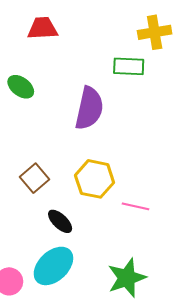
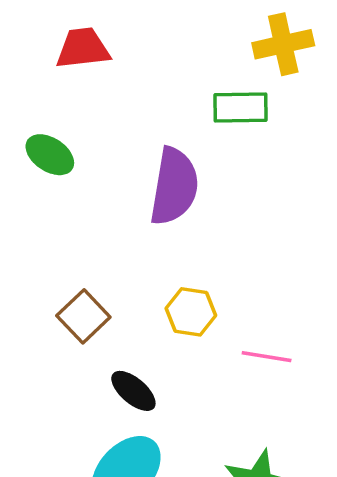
yellow hexagon: (95, 179) -> (191, 312), size x0.7

